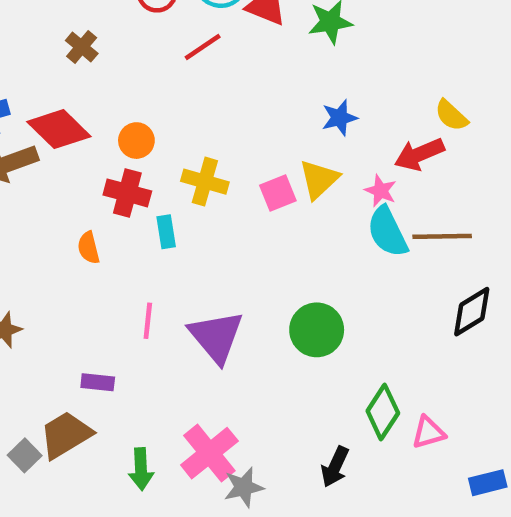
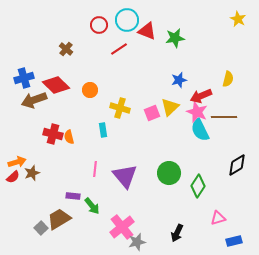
yellow semicircle: (451, 115) -> (228, 79), turned -119
red arrow: (419, 154) -> (201, 96), moved
pink star: (381, 191) -> (197, 112), size x1.5
red cross: (127, 193) -> (53, 134), moved
brown line: (442, 236) -> (224, 117), moved
green diamond: (383, 412) -> (198, 186), moved
green arrow: (141, 469) -> (92, 206), moved, turned -36
blue rectangle: (488, 483) -> (234, 241), moved

